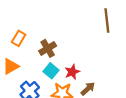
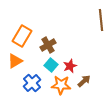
orange rectangle: (19, 38) -> (22, 36), size x1.5

